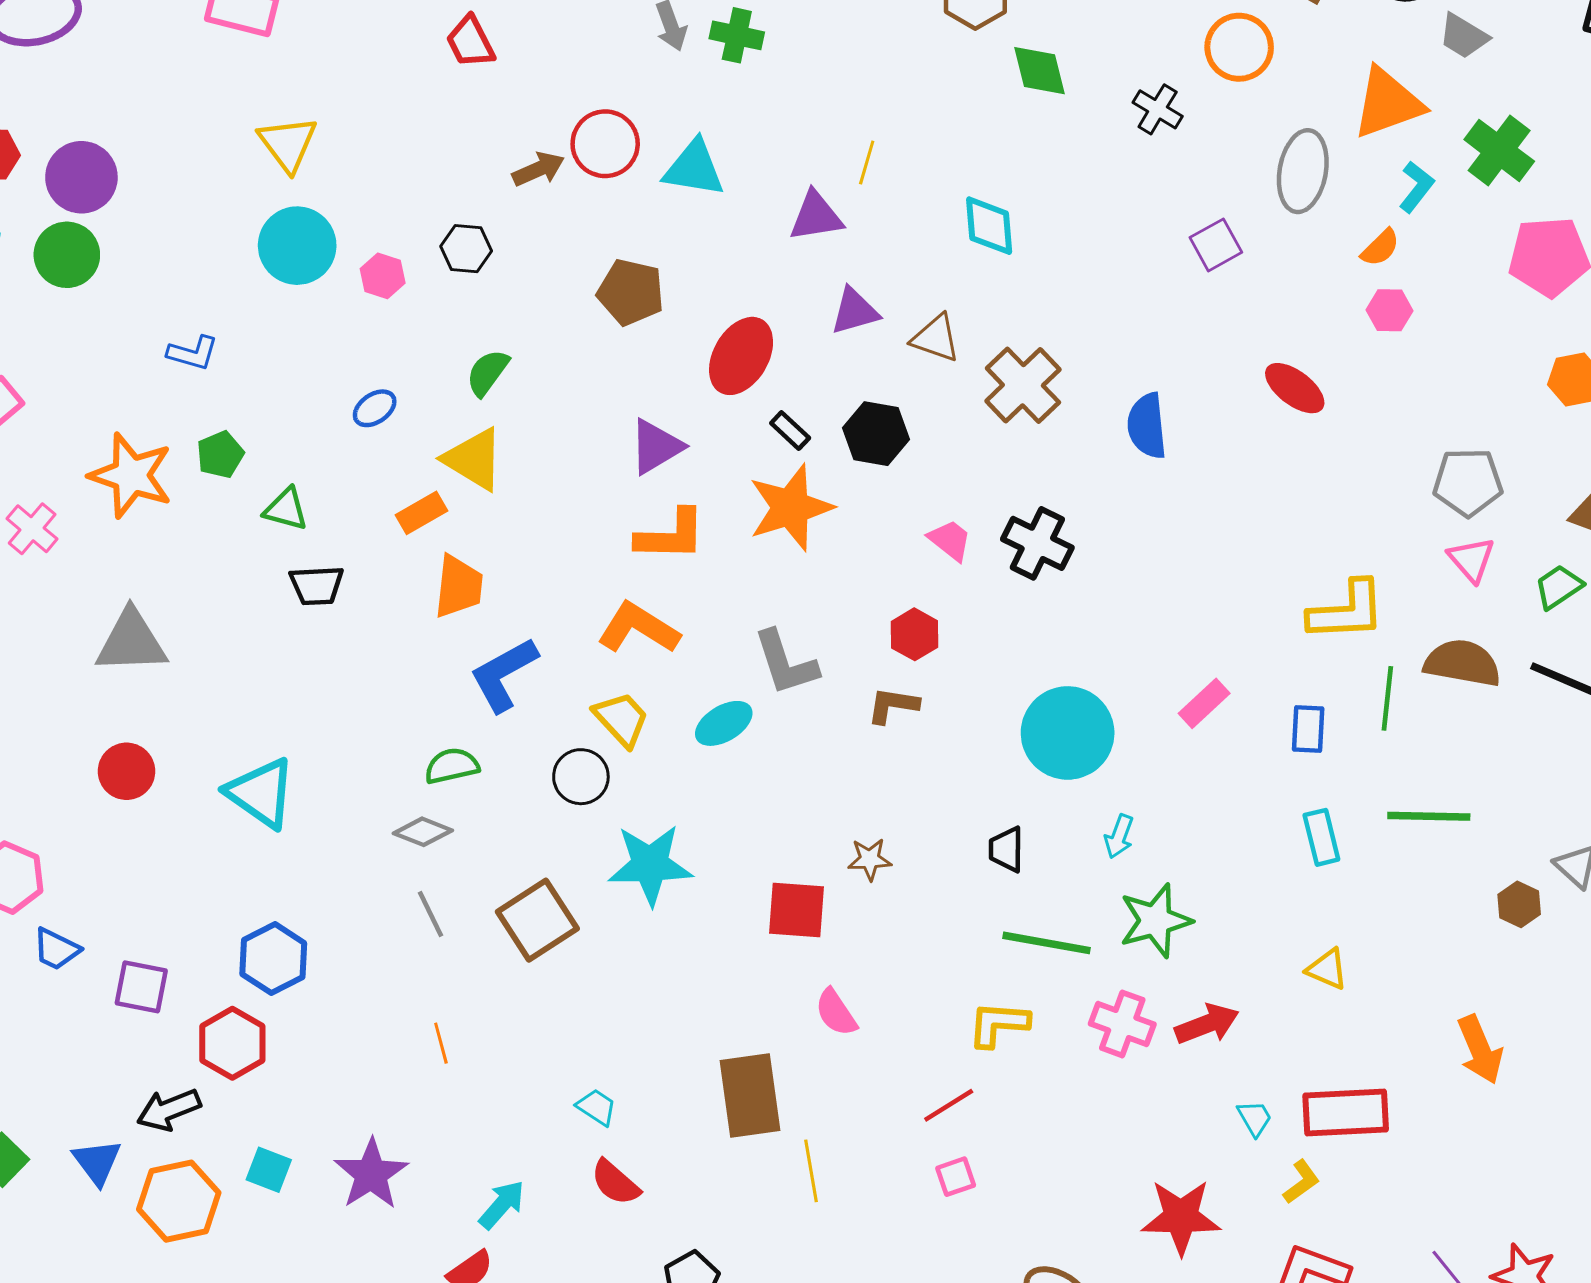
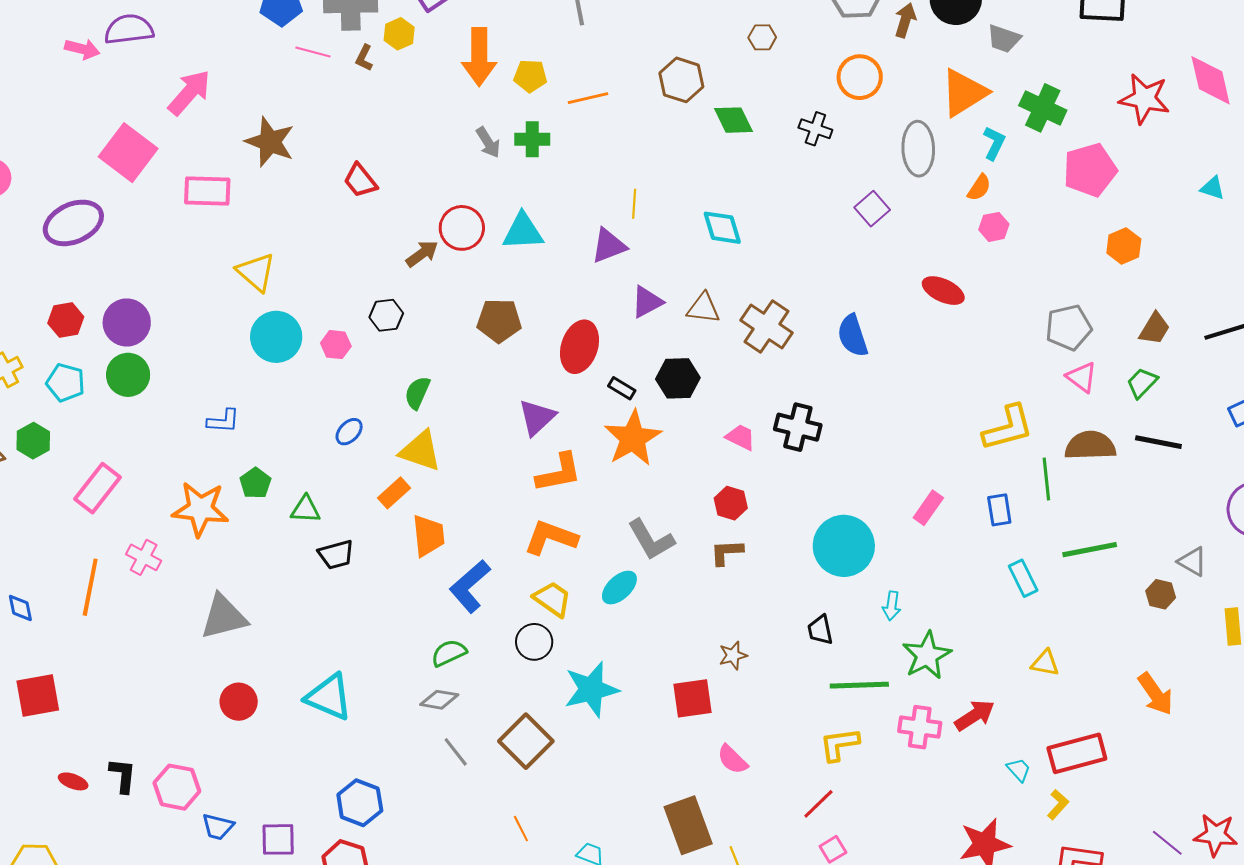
orange line: (441, 1043) -> (521, 829), moved

